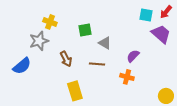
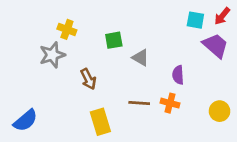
purple semicircle: (133, 56) -> (178, 75), turned -48
brown line: (97, 64) -> (139, 103), moved
blue semicircle: (22, 66) -> (25, 120), moved
yellow circle: (166, 96) -> (220, 111), moved

